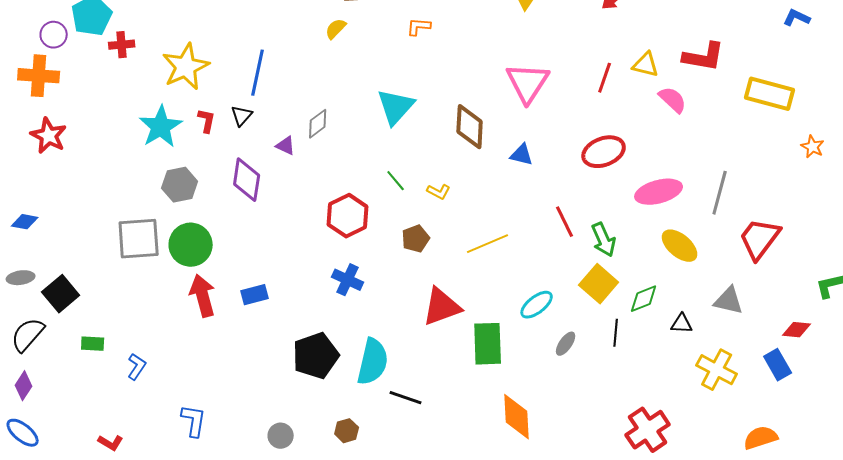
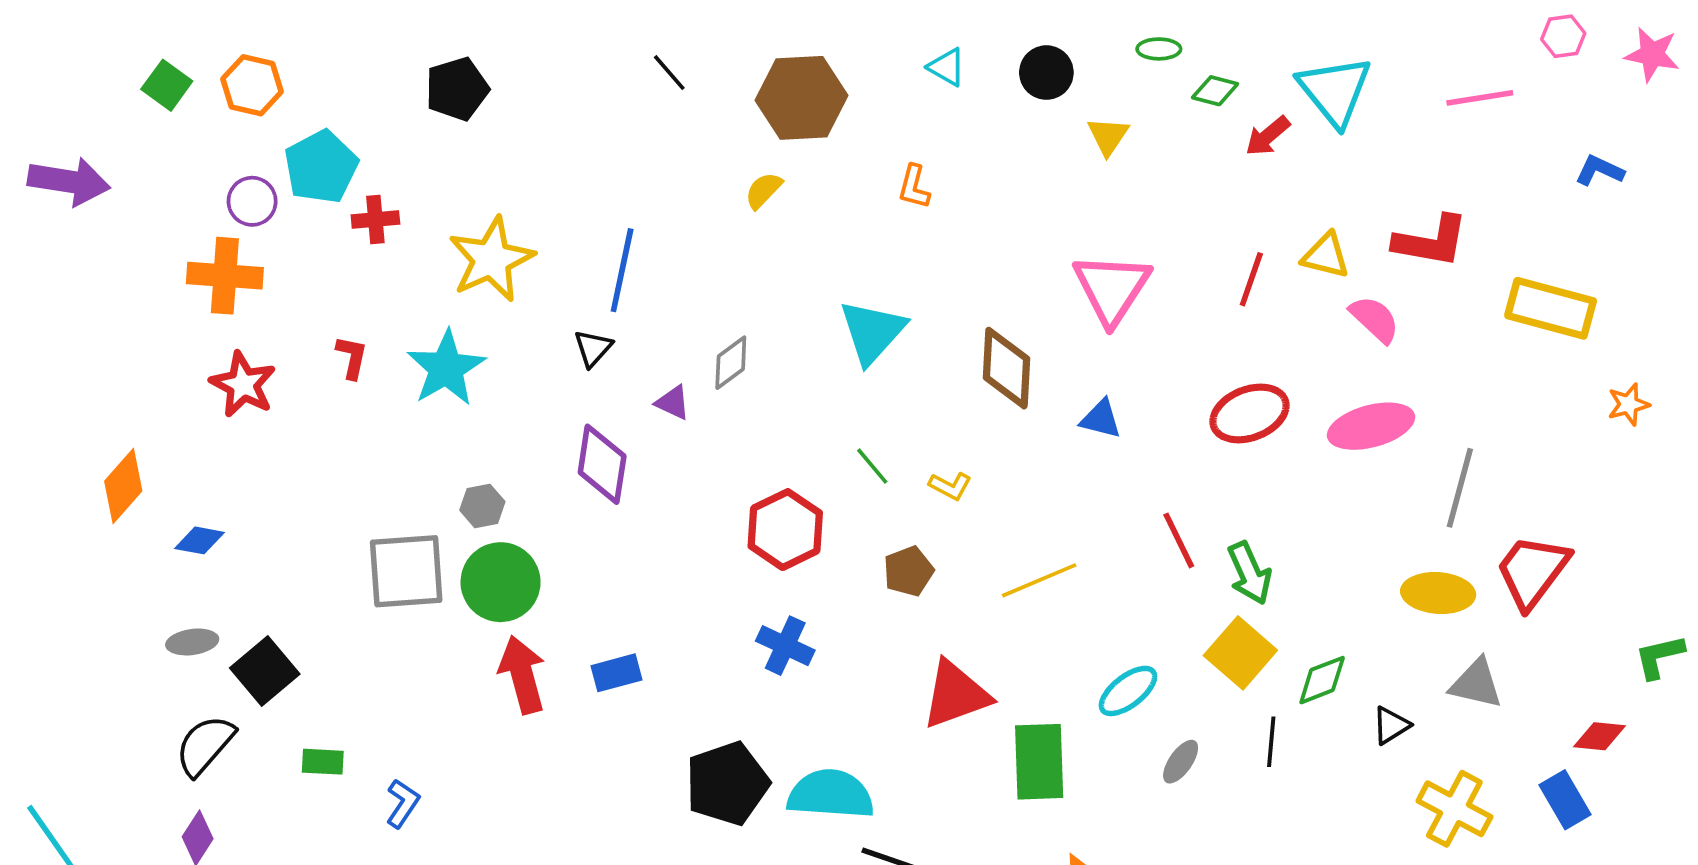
orange L-shape: (419, 27) -> (914, 187), turned -80
red L-shape: (207, 121) -> (352, 357), moved
orange star: (813, 147) -> (1629, 404), turned 30
gray hexagon: (180, 185) -> (482, 506), moved, size x0.7
pink ellipse: (659, 192) -> (1371, 426), moved
yellow ellipse: (680, 246) -> (1438, 593), moved, turned -36
black triangle: (682, 324) -> (1391, 725), turned -35
cyan semicircle: (373, 362) -> (831, 794), turned -99

